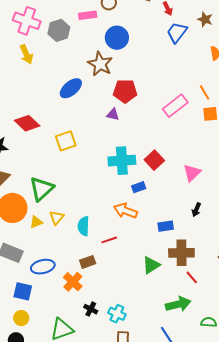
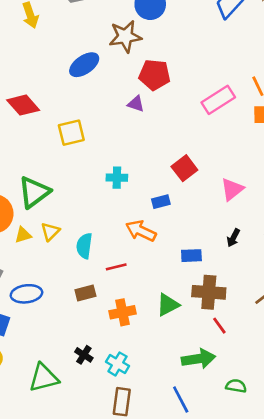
brown star: (100, 64) -> (125, 36), turned 30
cyan cross: (122, 161) -> (117, 178), moved, size x0.6
orange cross: (73, 282) -> (122, 312), moved, turned 30

